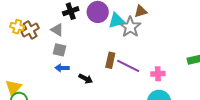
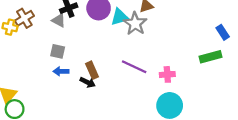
brown cross: (30, 30) -> (24, 18), moved
gray triangle: (57, 30) -> (59, 20), moved
brown rectangle: (110, 60) -> (92, 70), moved, turned -35

